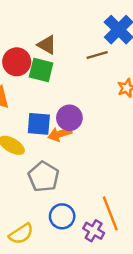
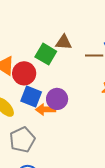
brown triangle: (47, 45) -> (64, 42), moved, turned -42
red circle: (17, 62) -> (24, 73), moved

